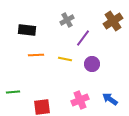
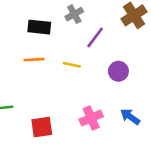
black rectangle: (27, 30) -> (39, 27), moved
purple circle: (92, 64) -> (118, 71), moved

